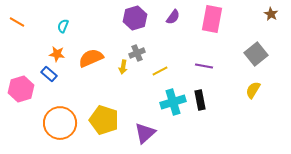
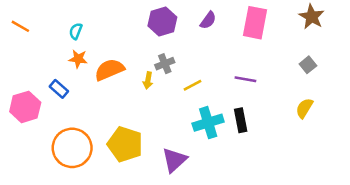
brown star: (271, 14) -> (312, 17), moved, size x1.5
orange star: (57, 54) -> (78, 59), moved
gray square: (256, 54) -> (308, 65), size x0.6

